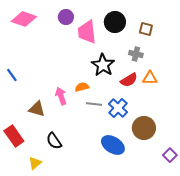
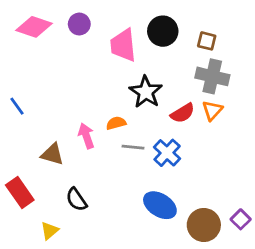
purple circle: (66, 17) -> (79, 24), moved
gray cross: (136, 54) -> (212, 76), moved, size x1.6
orange triangle: (150, 78) -> (212, 110), turned -49
brown circle: (144, 128) -> (204, 225), moved

